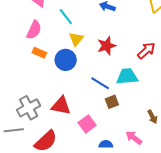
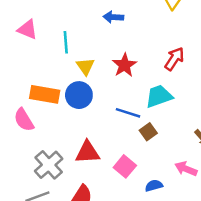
cyan line: (66, 17) -> (66, 42), turned 48
pink semicircle: (34, 30) -> (24, 120), moved, turned 138
orange rectangle: (39, 53) -> (45, 94), size x1.6

